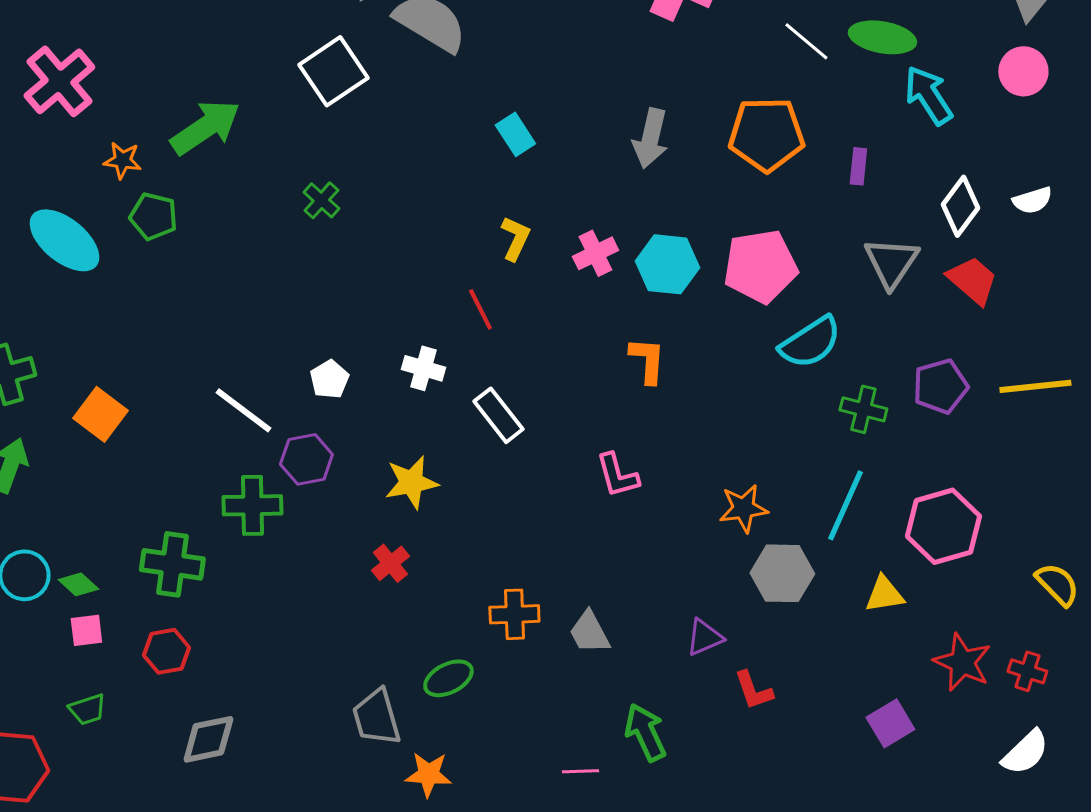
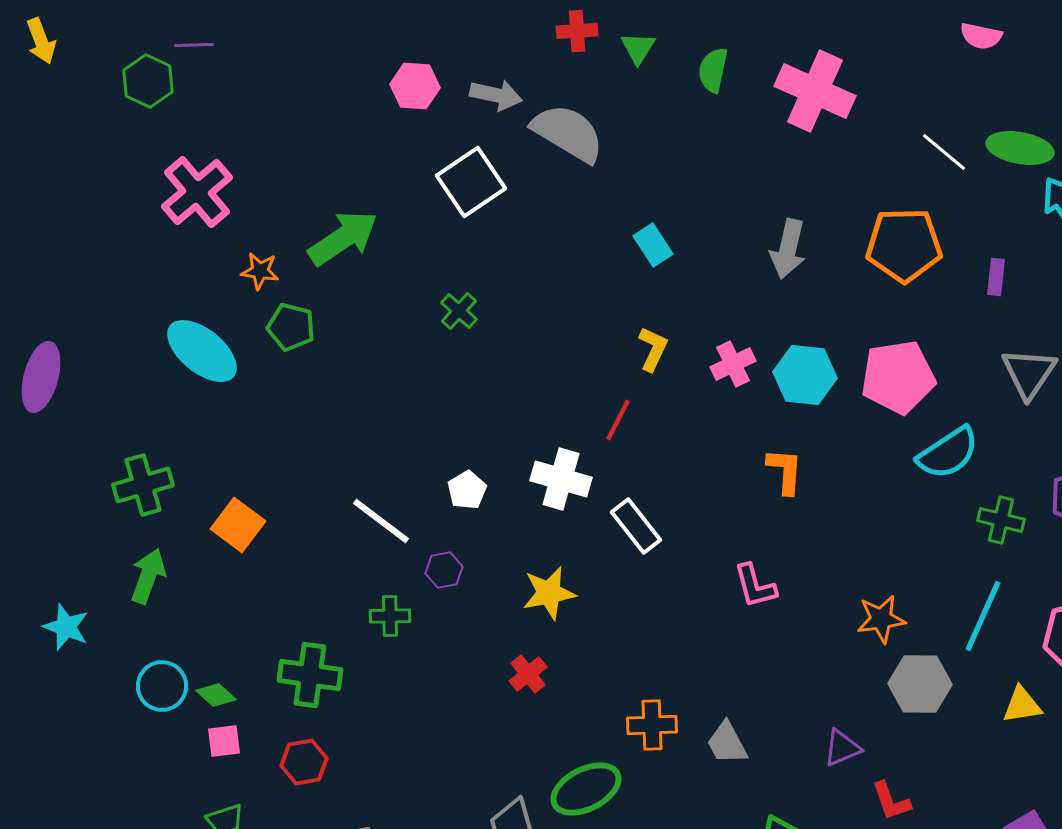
red line: (480, 309) -> (618, 420), turned 54
white cross: (423, 368) -> (561, 479), size x1.4
purple hexagon: (306, 459) -> (444, 570), size x0.7
green cross: (252, 505) -> (390, 616), size x0.7
green ellipse: (448, 678) -> (586, 789), size x1.4

